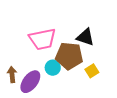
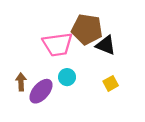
brown pentagon: (69, 56) -> (87, 29), moved

